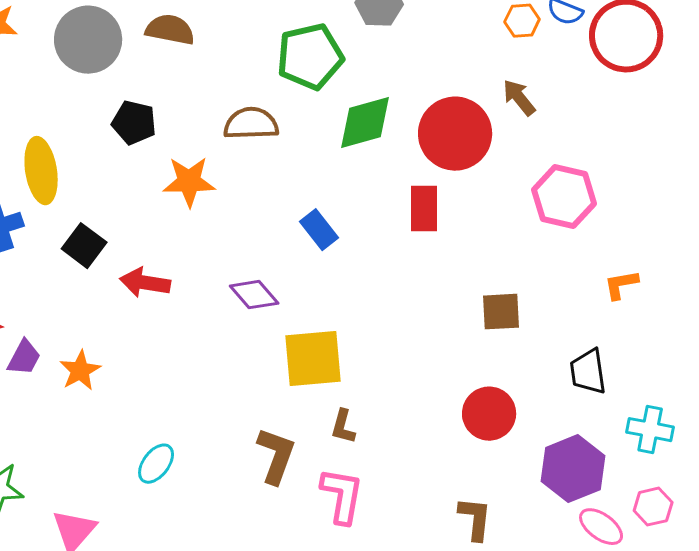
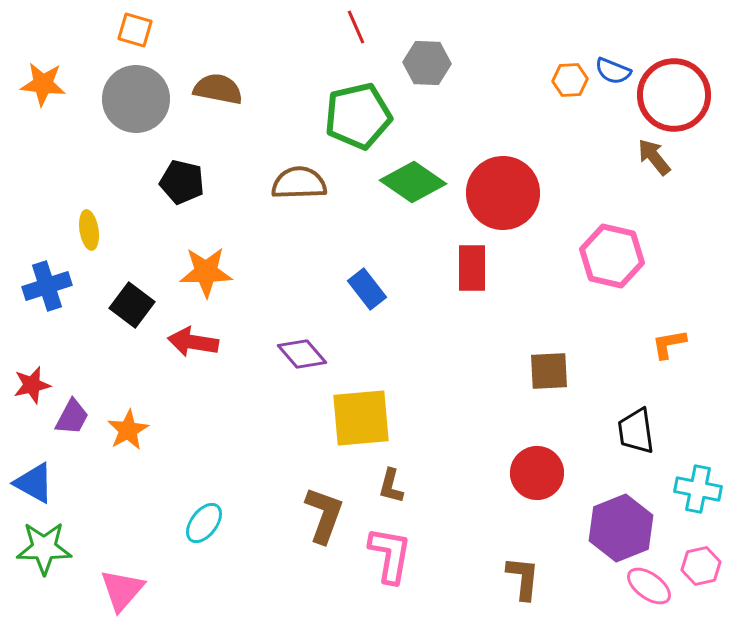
brown arrow: (519, 98) -> (654, 157), moved
green diamond: (365, 123) -> (413, 182), turned 50
yellow ellipse: (41, 171) -> (89, 230), size x0.6
orange star: (189, 182) -> (206, 272), moved

